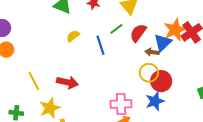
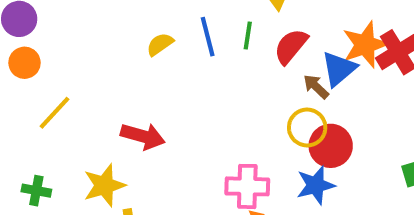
green line: (116, 29) -> (248, 36), turned -48
blue line: (101, 45) -> (208, 37), moved
brown arrow: (152, 52) -> (316, 87), turned 32
yellow line: (34, 81) -> (55, 113), moved, turned 66

